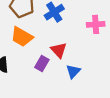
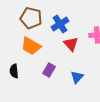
red triangle: (59, 50) -> (71, 44), moved

